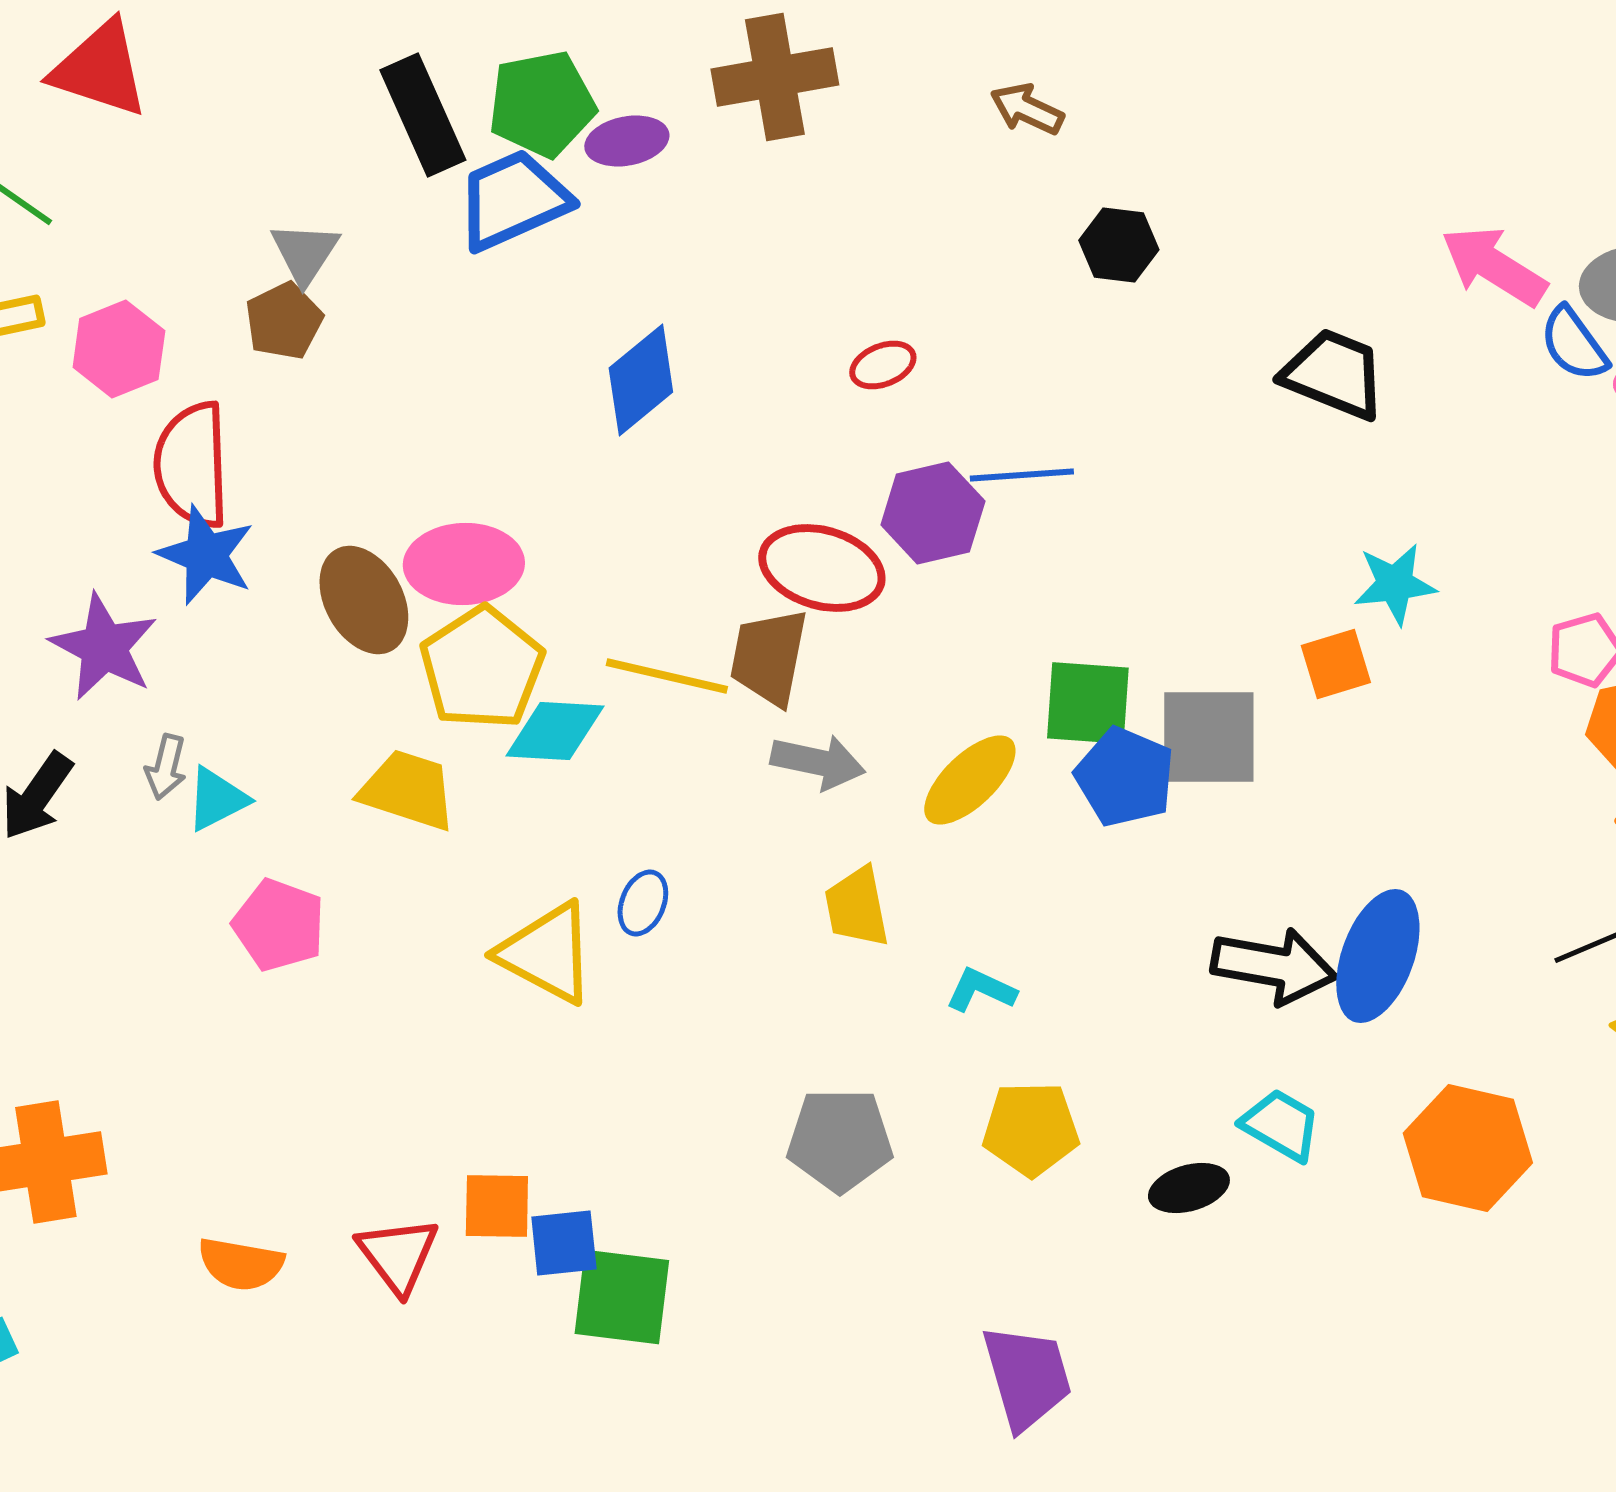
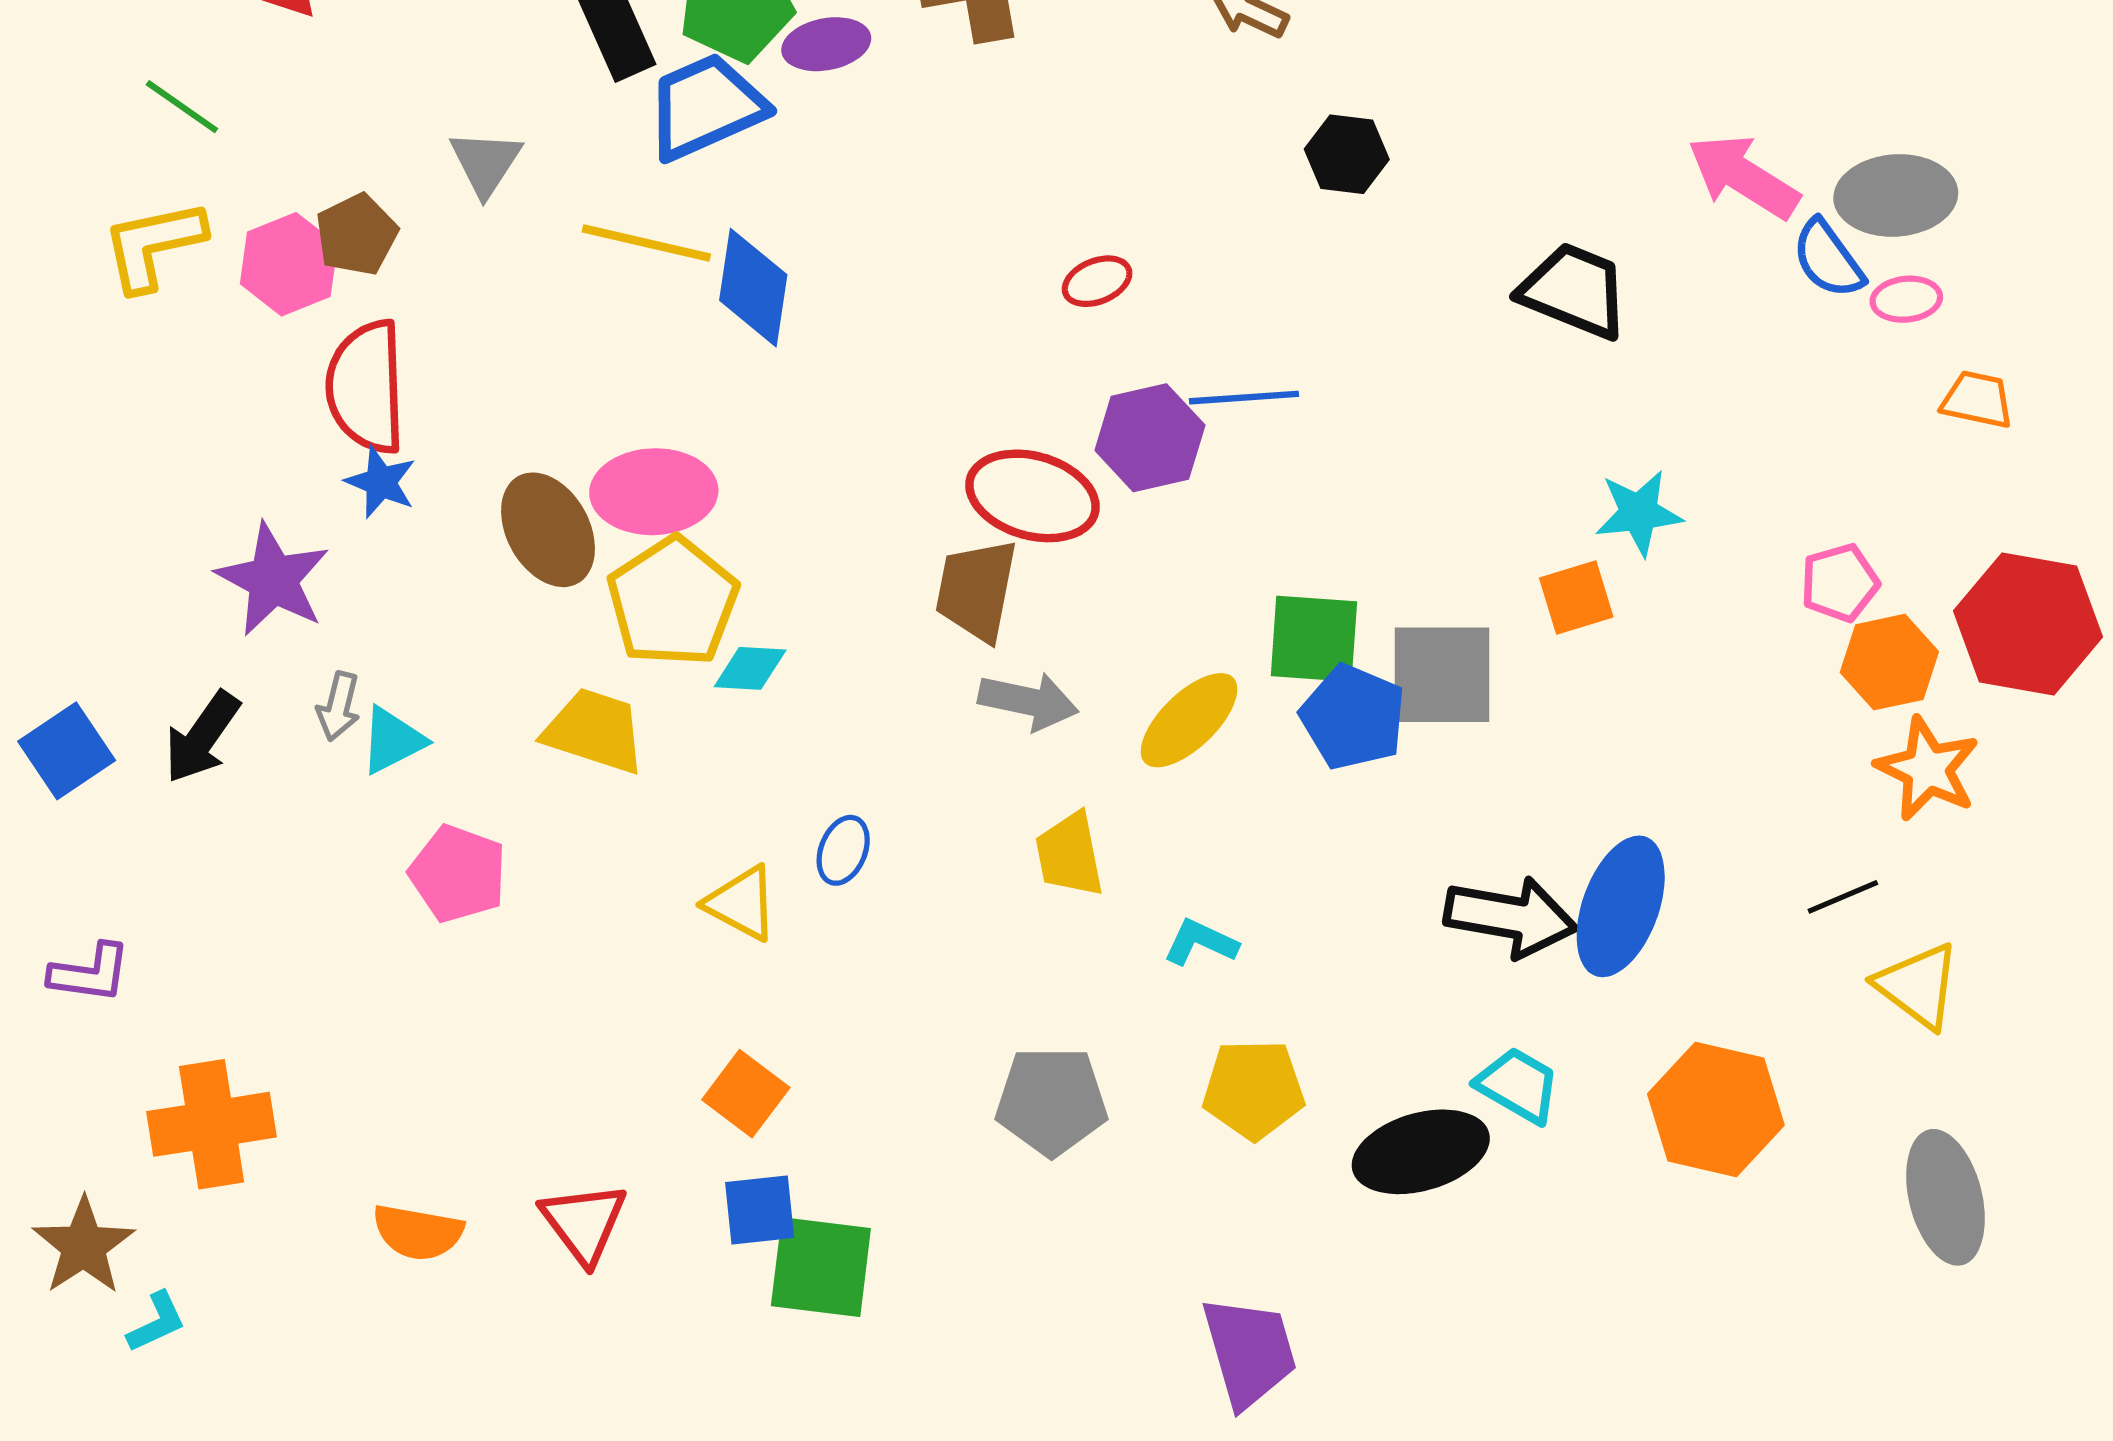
brown pentagon: (284, 321) -> (357, 235), moved
blue diamond: (641, 380) -> (753, 288), moved, turned -42
blue star: (206, 555) -> (381, 482), size x0.7
yellow line: (667, 676) -> (646, 243), moved
cyan diamond: (555, 731) -> (750, 668), size x0.7
yellow triangle: (547, 953) -> (742, 903), size x0.7
black ellipse: (1189, 1188) -> (1421, 1152), size x1.6
orange square: (497, 1206) -> (746, 1094), moved, turned 36

